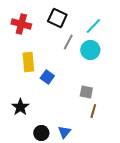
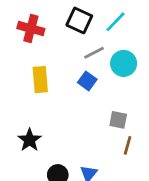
cyan line: (93, 26) -> (116, 22), moved
gray line: (68, 42) -> (94, 53), turned 35
blue square: (47, 77) -> (87, 81), moved

